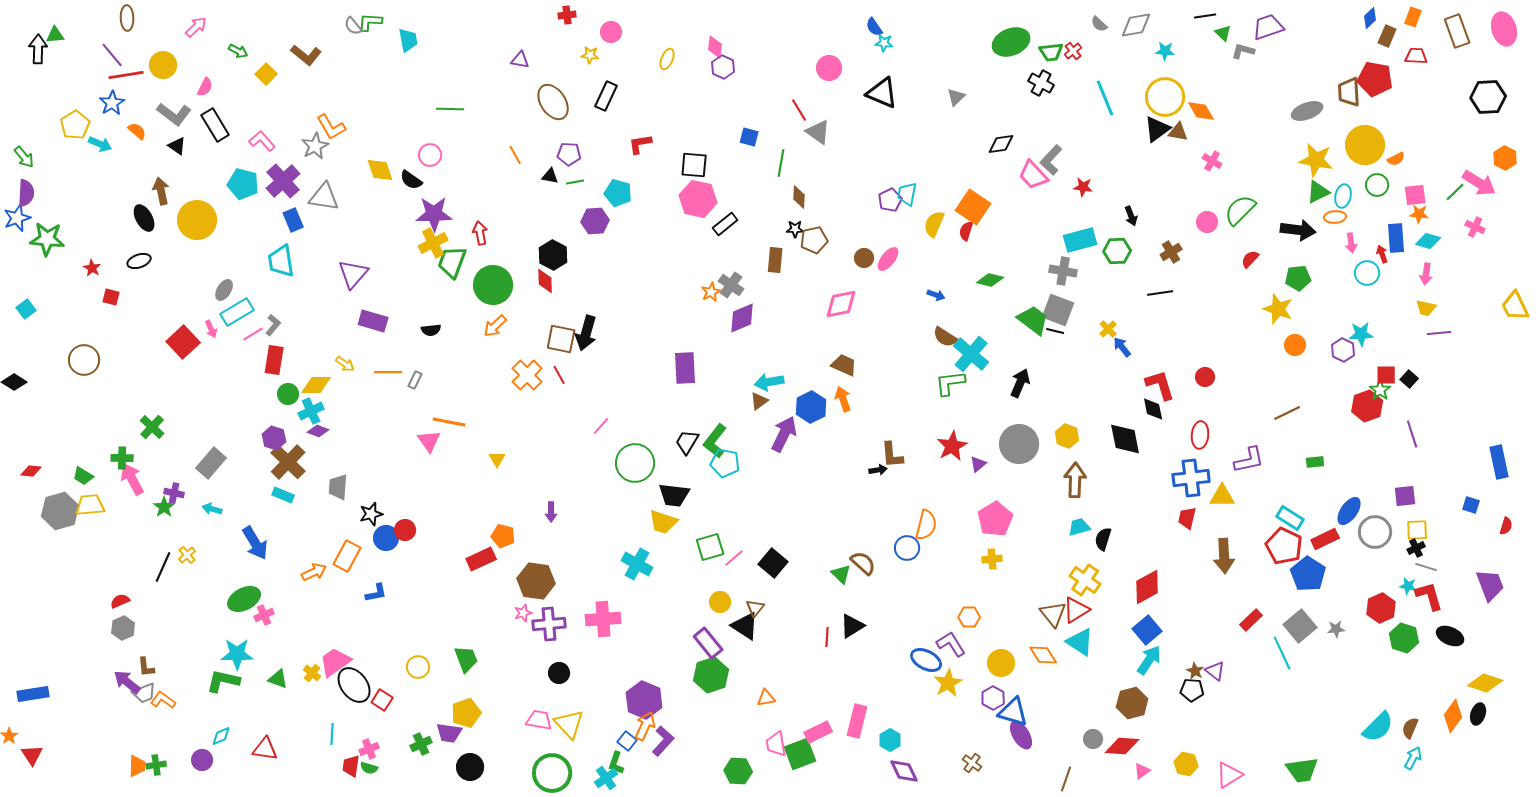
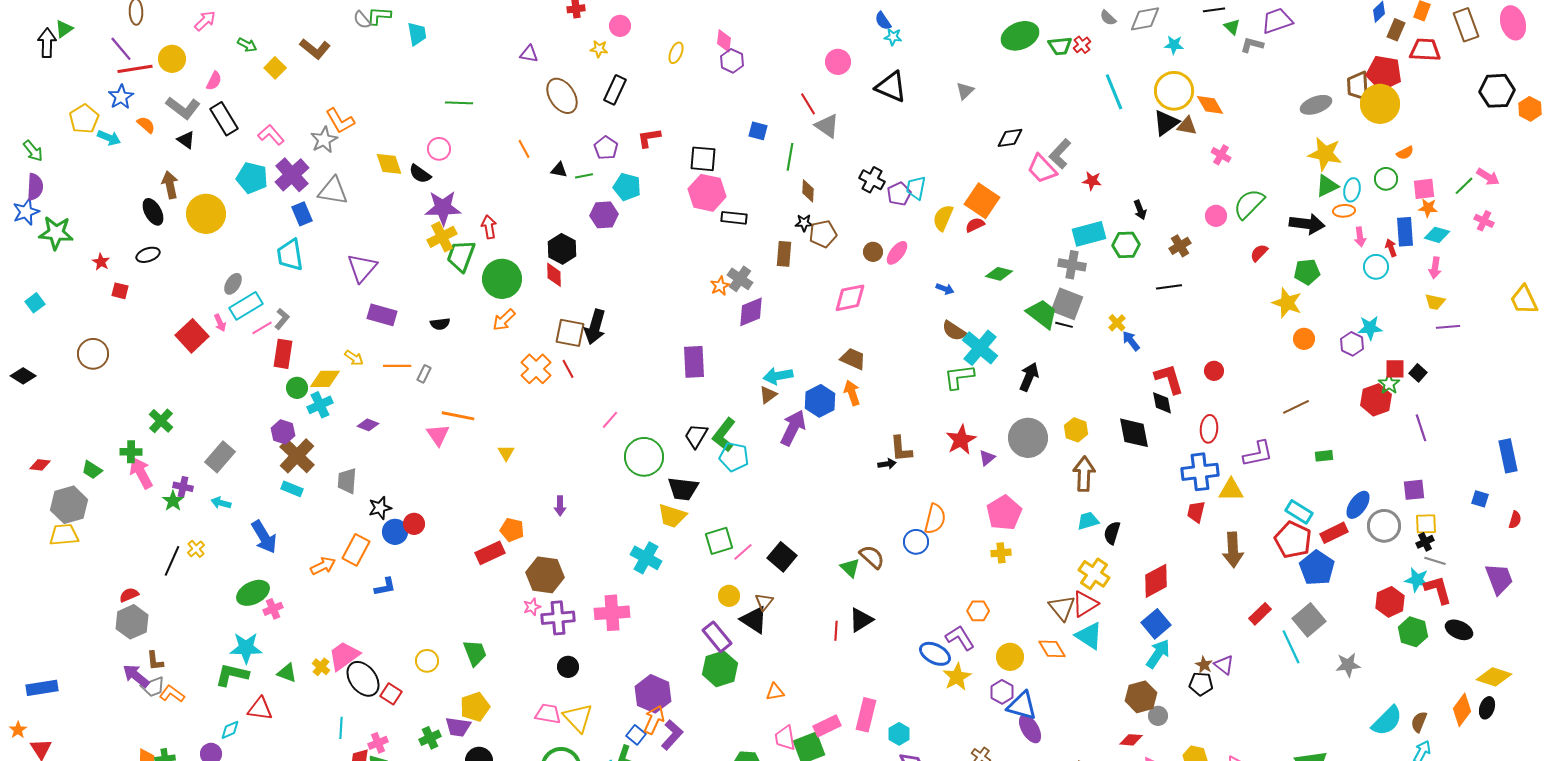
green triangle: (55, 35) -> (64, 29), turned -30
red trapezoid: (1416, 56) -> (1425, 50), size x1.4
black cross: (1041, 83) -> (872, 180), moved
yellow circle: (1365, 145) -> (1380, 104), moved
purple pentagon: (569, 154) -> (606, 148), moved, turned 30
orange hexagon: (1505, 158) -> (1530, 109), moved
pink arrow: (1479, 183) -> (1488, 177), size x0.7
black rectangle: (725, 224) -> (734, 218), turned 45
red semicircle: (966, 231) -> (975, 225), turned 48
purple diamond: (318, 431) -> (368, 425), moved
yellow trapezoid: (90, 505) -> (64, 535), moved
cyan star: (1408, 586) -> (1417, 580), size x1.4
gray hexagon: (123, 628) -> (132, 622), size x1.4
gray star: (1336, 629) -> (1348, 665), moved, size x1.4
gray circle: (1093, 739) -> (1158, 716), moved
red diamond: (1122, 746) -> (1131, 740), size x0.7
red triangle: (265, 749) -> (260, 709), moved

